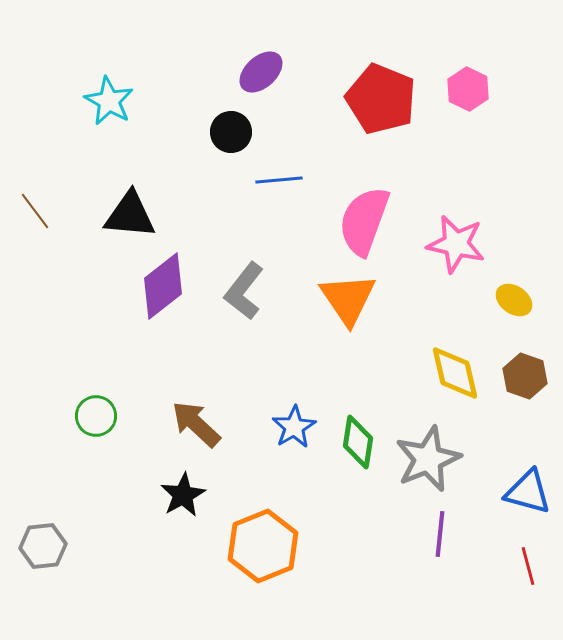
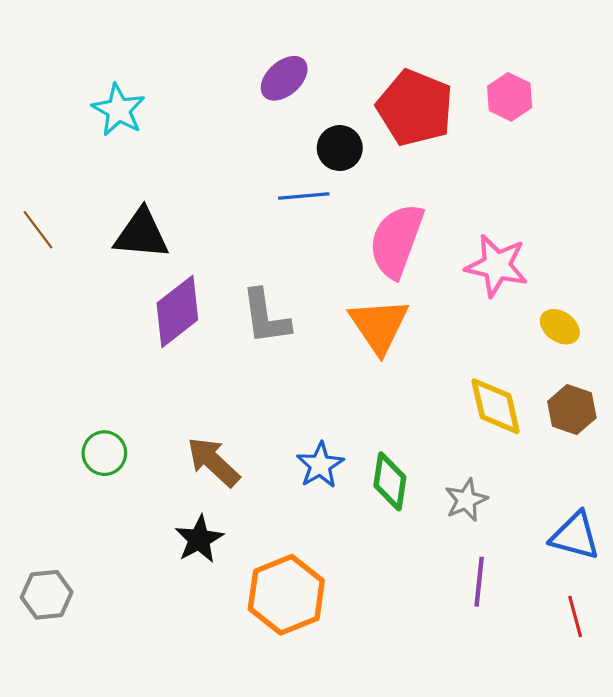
black circle: (231, 132) -> (340, 148), moved
gray L-shape: (244, 291) -> (266, 317), turned -46
gray star: (428, 459) -> (466, 500), size x0.6

